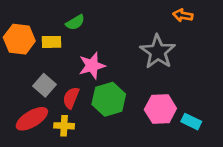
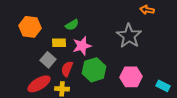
green semicircle: (75, 22) -> (72, 25), moved
yellow rectangle: (51, 42) -> (59, 43), moved
cyan rectangle: (191, 122) -> (163, 86), moved

